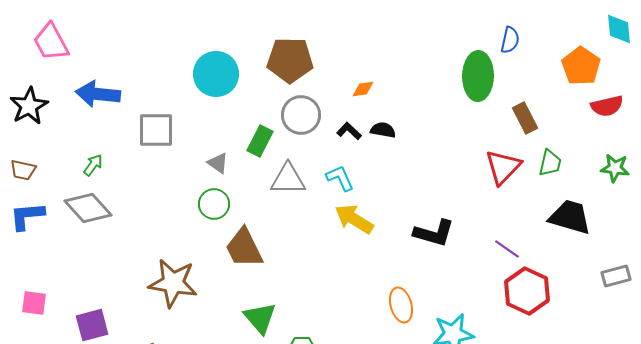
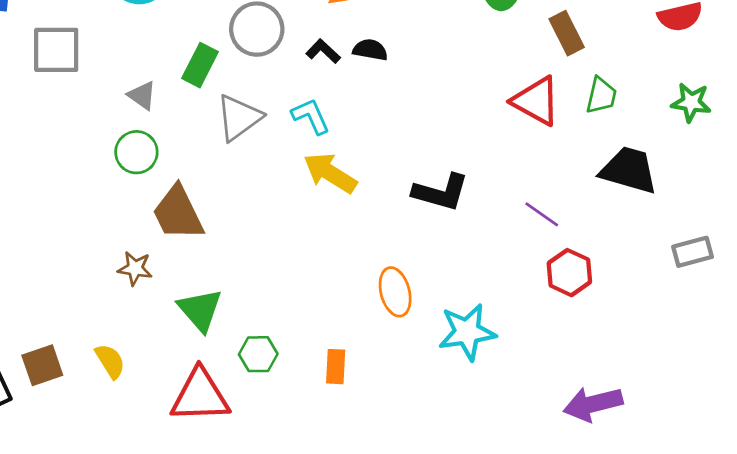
red triangle: (503, 167) -> (536, 101), turned -45
gray triangle: (288, 179) -> (239, 118), turned -36
brown star: (173, 283) -> (135, 268), moved, size x0.5
red hexagon: (527, 291) -> (569, 273), size x0.7

